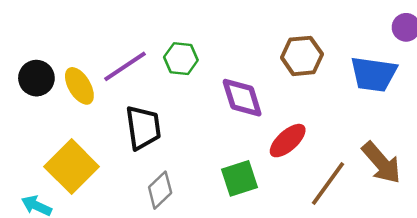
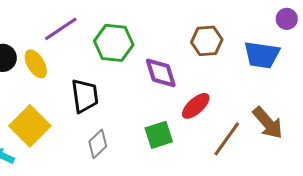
green hexagon: (181, 59) -> (114, 43), size x1.5
purple line: (125, 66) -> (61, 29), moved

